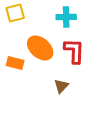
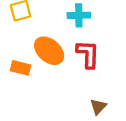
brown triangle: (61, 86) -> (98, 107), moved

